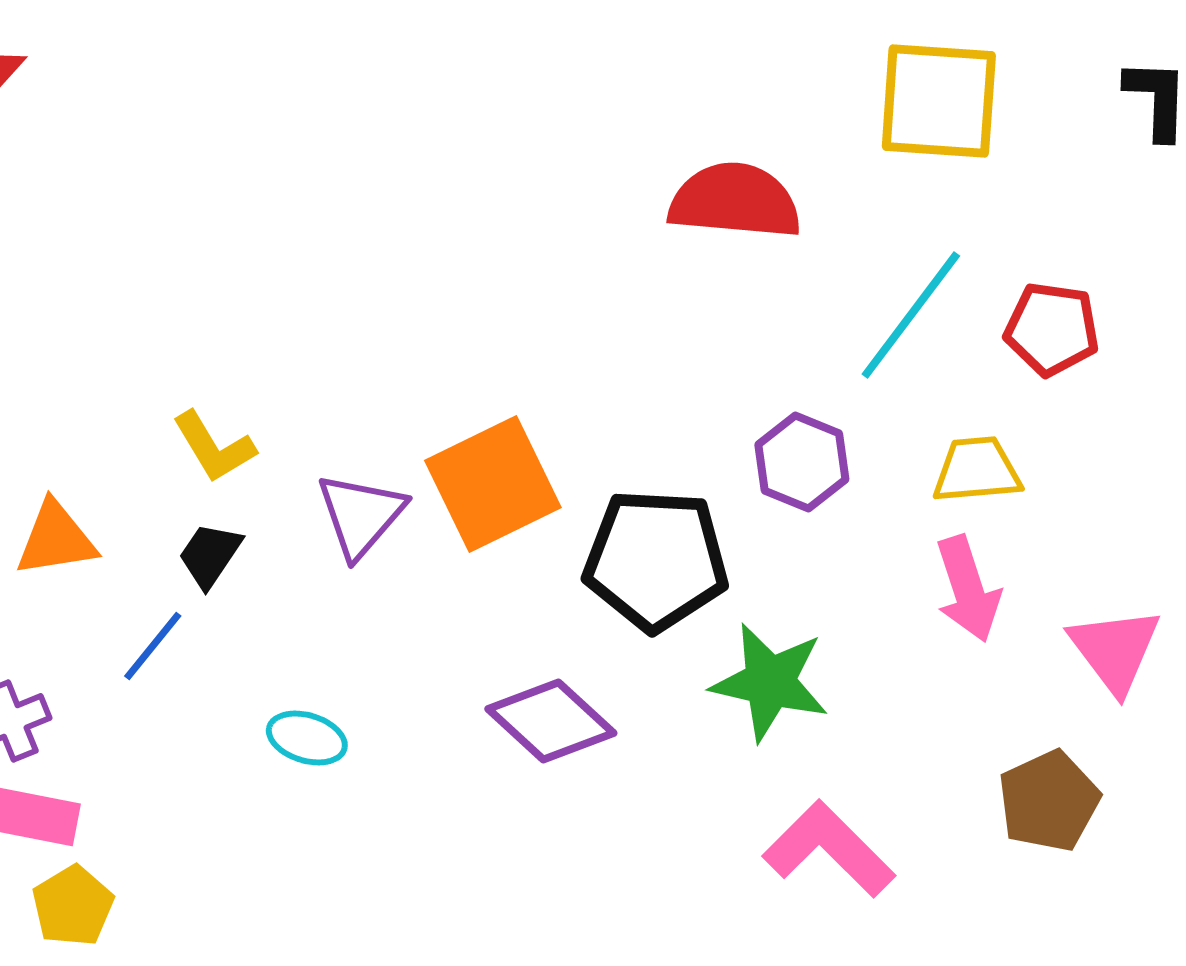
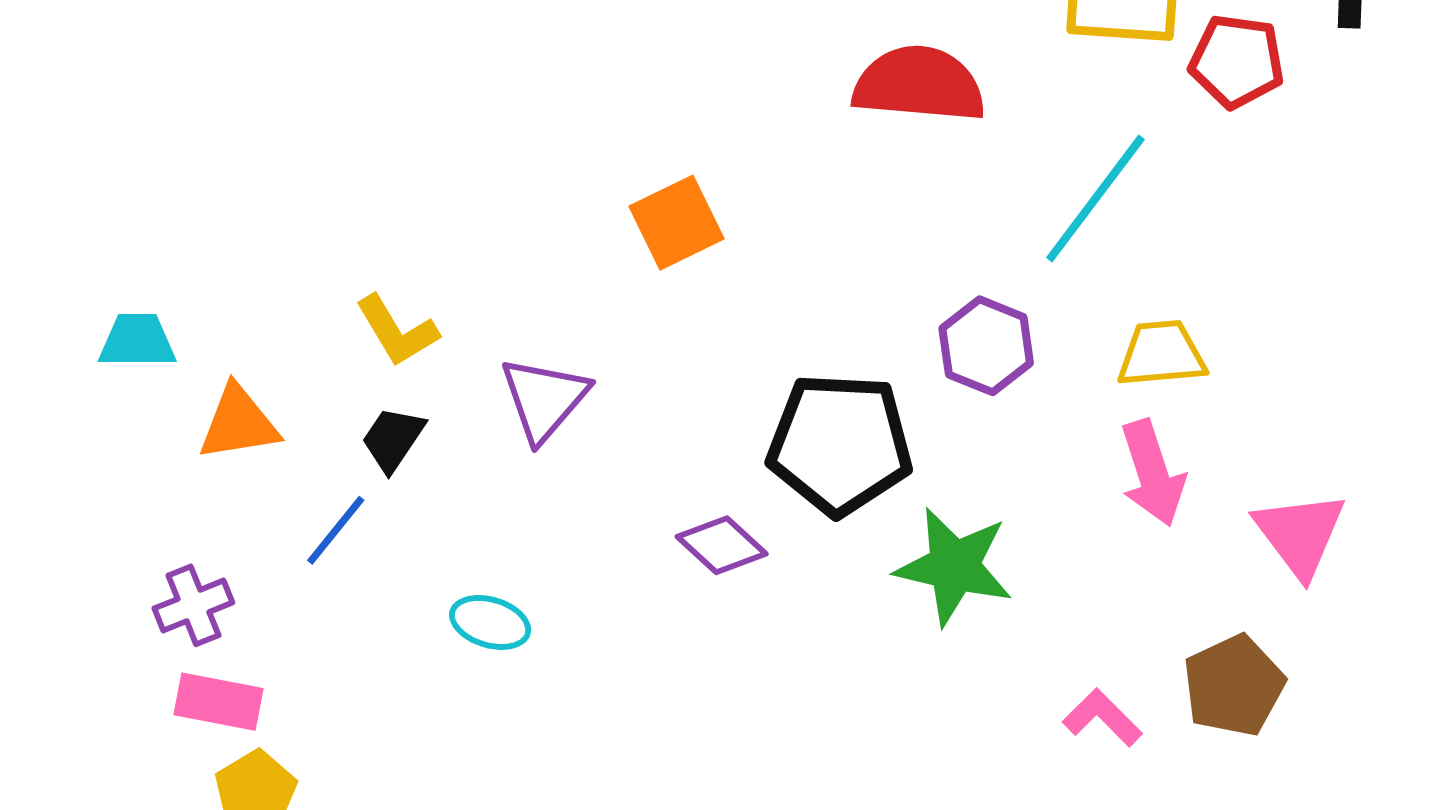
red pentagon: (1052, 329) -> (1237, 61), moved
orange square: (493, 484) -> (676, 223), moved, size x0.7
purple diamond: (551, 721) -> (722, 545), moved, size x0.7
pink L-shape: (829, 849) -> (1102, 718), moved, size x0.6

